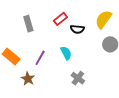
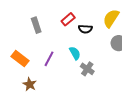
gray cross: (78, 78) -> (87, 69), moved
brown star: (28, 79) -> (30, 84), moved

